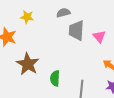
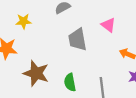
gray trapezoid: (76, 30) -> (77, 40), moved

